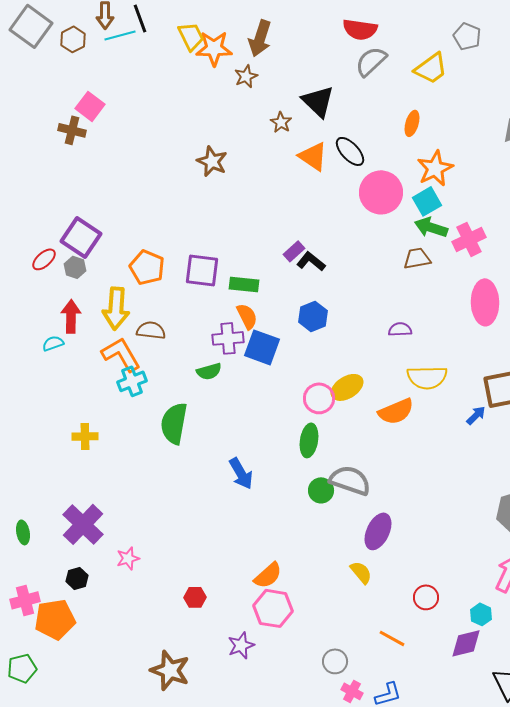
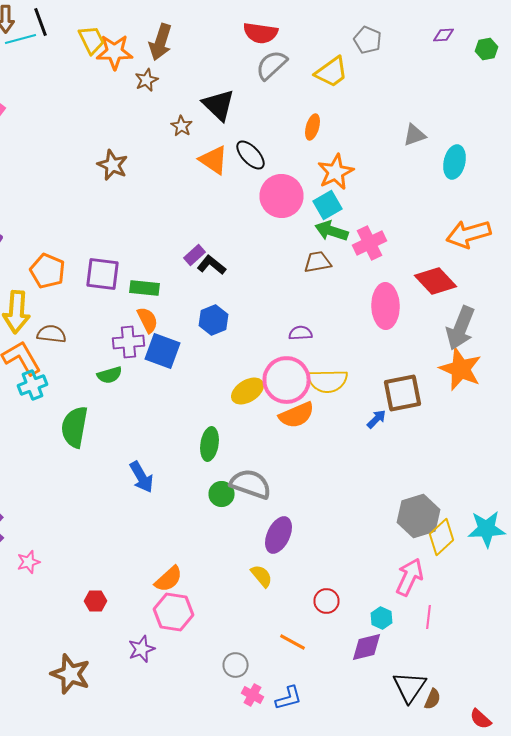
pink circle: (319, 398) -> (286, 380), moved, size x1.5

